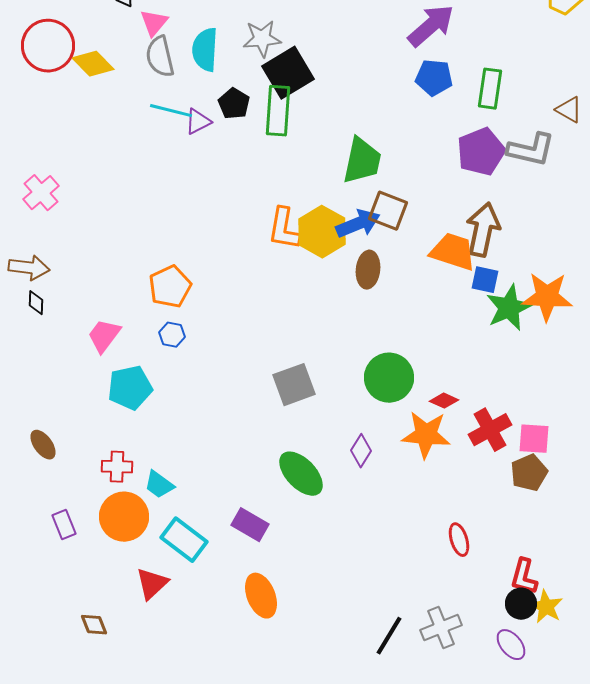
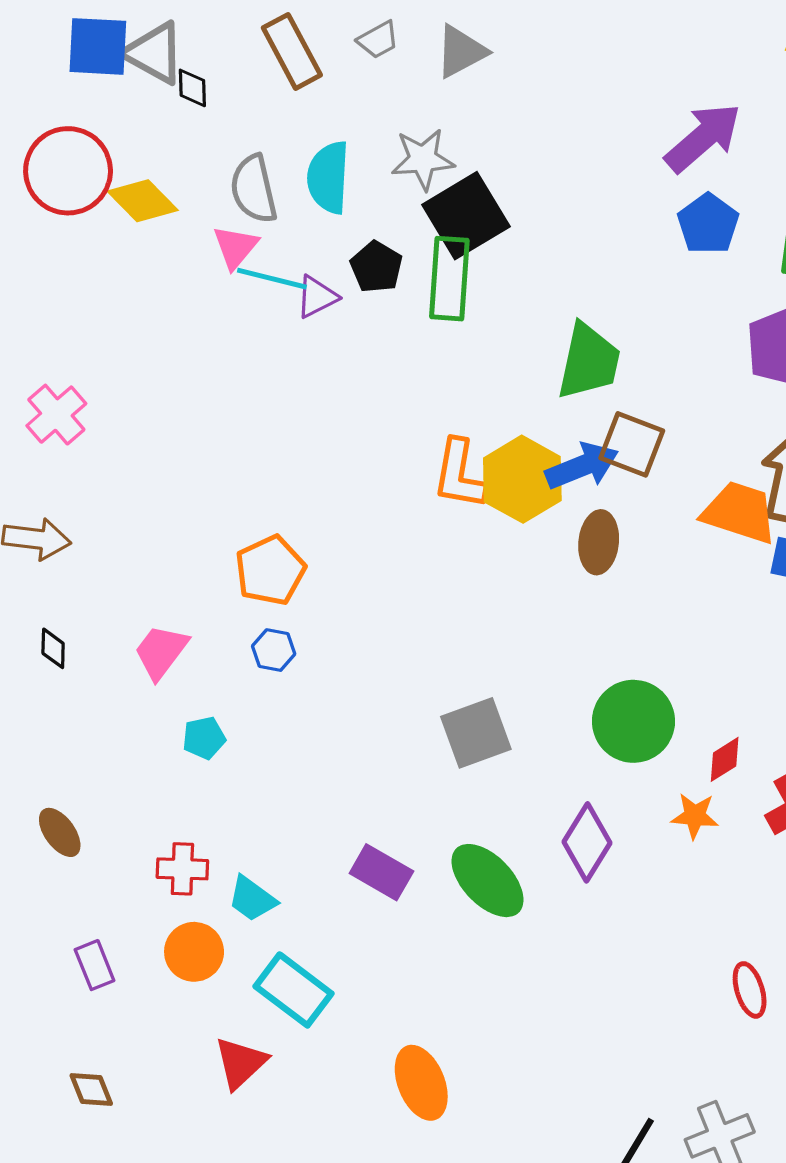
pink triangle: (154, 23) -> (235, 247), moved
blue pentagon: (434, 78) -> (708, 224), turned 30
black diamond: (36, 303) -> (53, 648), moved
cyan pentagon: (130, 388) -> (204, 738), size x0.6
red diamond: (444, 401) -> (725, 759), turned -56
orange star: (426, 435) -> (695, 816), size x0.6
purple diamond: (361, 451) -> (587, 842), size x1.4
orange circle: (124, 517) -> (194, 952), size x0.7
purple rectangle: (250, 525) -> (381, 872), moved
brown diamond: (94, 625) -> (91, 1089), moved

